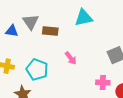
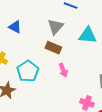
gray triangle: (31, 22) -> (55, 27), moved
brown rectangle: (50, 31) -> (53, 48), moved

